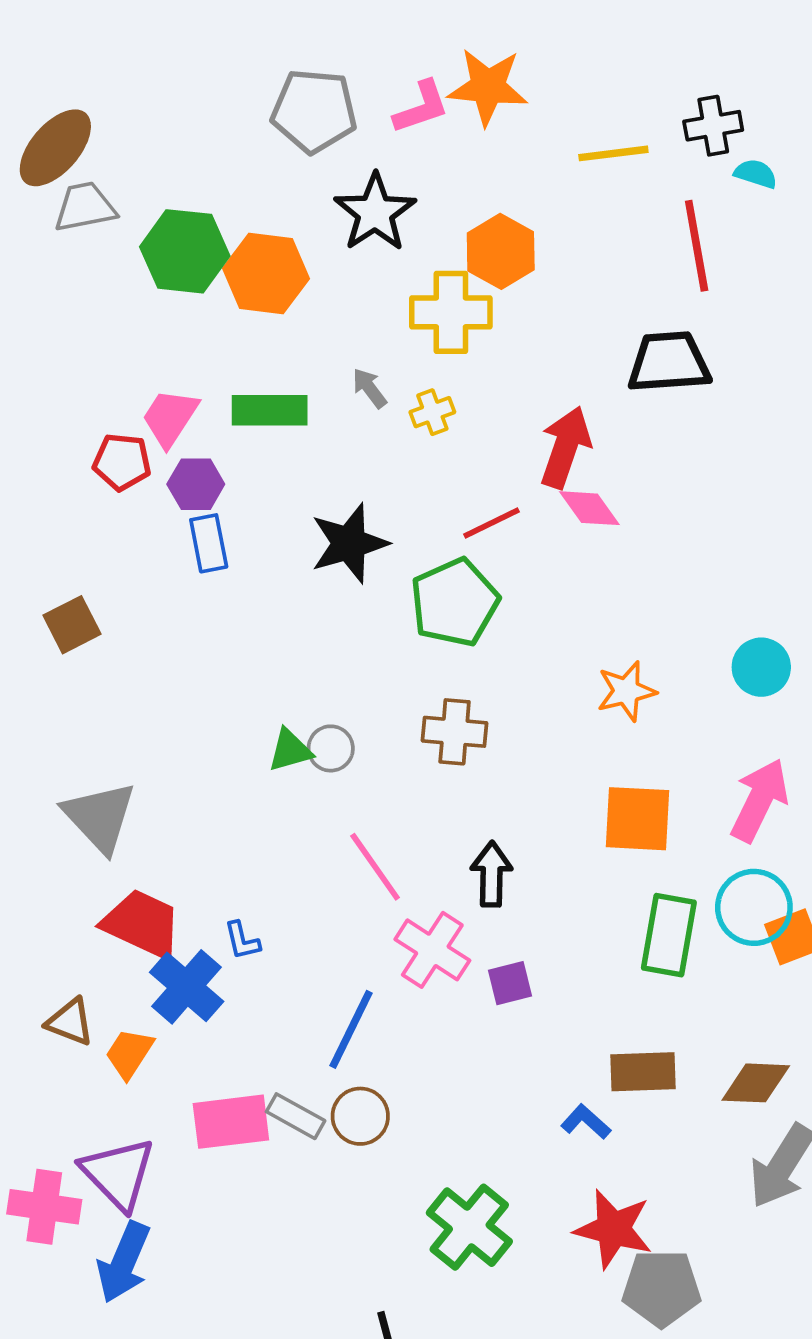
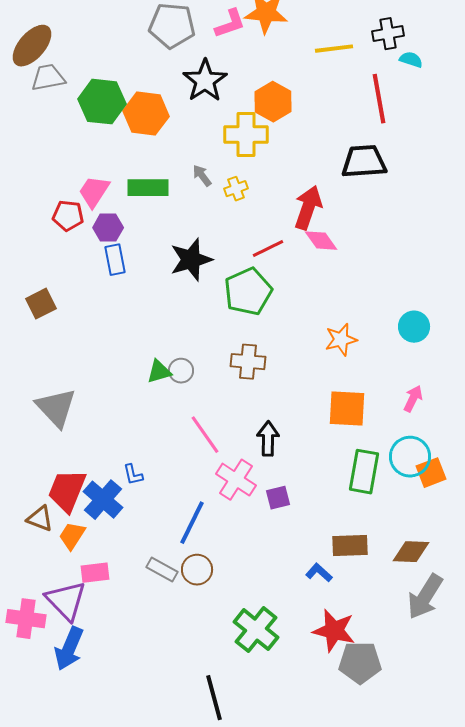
pink arrow: (759, 800) -> (413, 399), size x0.6
red trapezoid: (142, 924) -> (67, 491), moved, turned -93
pink rectangle: (231, 1122) -> (95, 573), moved, size x0.7

